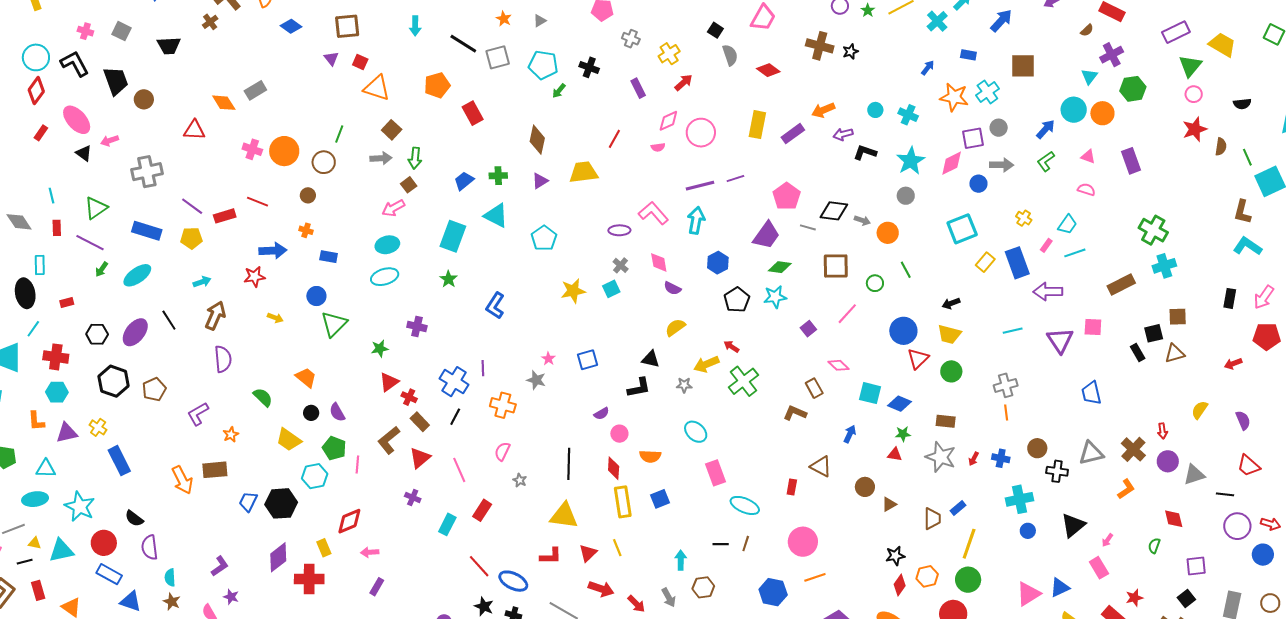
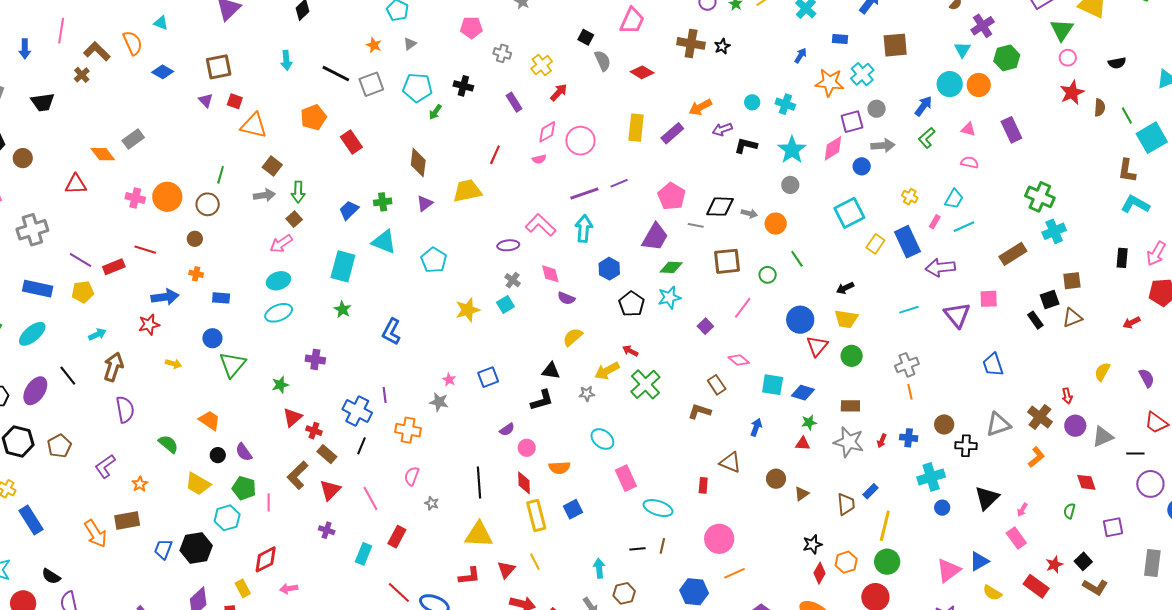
black square: (1186, 598) -> (1083, 561), moved

